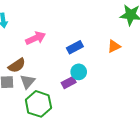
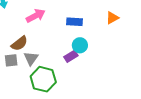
blue rectangle: (75, 47) -> (74, 22), turned 35

